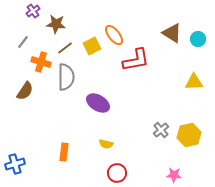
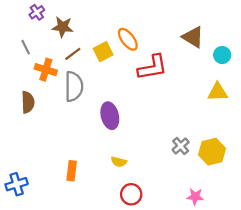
cyan circle: (198, 39) -> (222, 55), moved
gray line: (23, 42) -> (26, 47), turned -64
brown semicircle: (25, 91) -> (28, 102), turned -36
purple ellipse: (98, 103) -> (110, 116), turned 45

